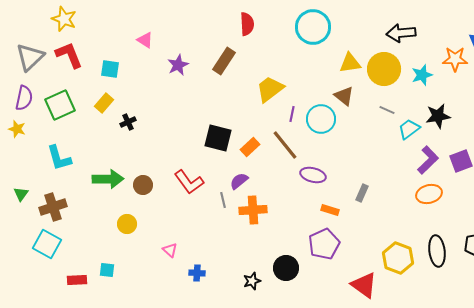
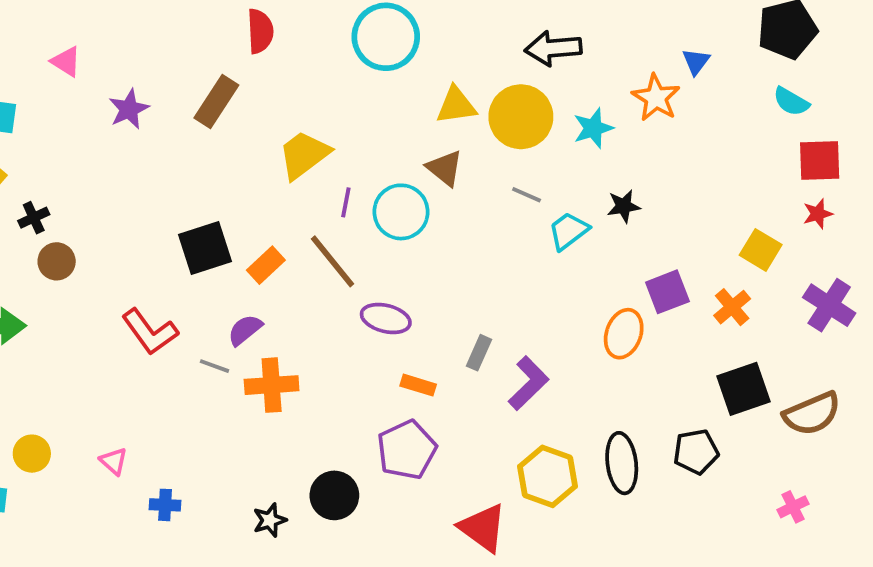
orange star: (455, 59) -> (656, 98), turned 30
black star: (438, 116) -> (624, 206), size x0.7
black square: (218, 138) -> (205, 248), turned -32
purple L-shape: (428, 160) -> (528, 383), moved
brown circle: (143, 185) -> (57, 261), moved
orange ellipse: (429, 194) -> (624, 334), moved, turned -55
gray line: (223, 200) -> (214, 366), turned -56
yellow circle: (127, 224) -> (32, 454), moved

